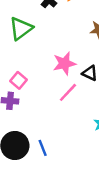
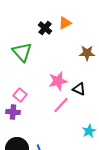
green triangle: (21, 28) -> (22, 52), turned -35

